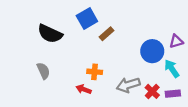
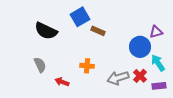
brown rectangle: (107, 34) -> (98, 31), turned 64
purple triangle: (176, 41) -> (156, 32), moved
red arrow: (84, 89) -> (62, 82), moved
red cross: (152, 91) -> (140, 76), moved

